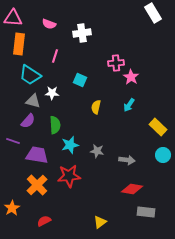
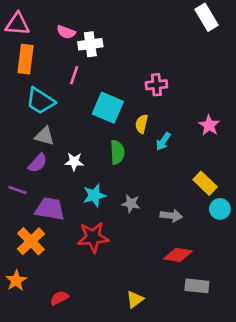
white cross: (82, 33) -> (90, 44), moved
pink star: (131, 77) -> (209, 125), moved
cyan square: (80, 80) -> (108, 108), size x1.6
white star: (52, 93) -> (74, 162), moved
cyan arrow: (129, 105) -> (163, 141), moved
yellow semicircle: (96, 107) -> (142, 124), moved
green semicircle: (55, 125) -> (117, 152), moved
yellow rectangle: (158, 127) -> (205, 183), moved
orange cross: (37, 185) -> (31, 241), moved

